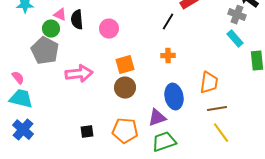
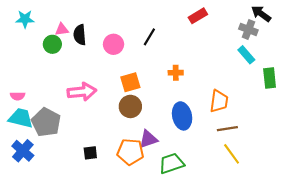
pink triangle: (60, 15) -> (62, 30), turned -32
black line: (168, 22) -> (149, 37), moved
gray pentagon: (45, 51) -> (46, 122), moved
pink semicircle: (18, 78) -> (18, 96), turned 128
purple triangle: (157, 118) -> (148, 139), moved

